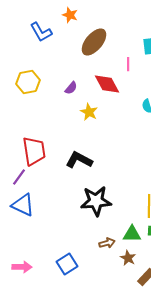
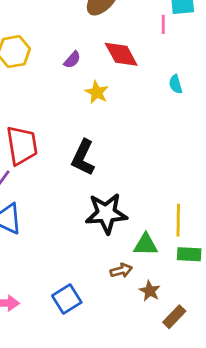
pink line: (128, 64) -> (163, 24), moved
black L-shape: (79, 160) -> (83, 158), turned -92
green triangle: (132, 234) -> (146, 245), moved

